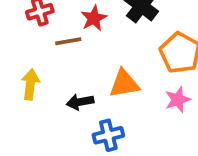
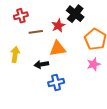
red star: (94, 18) -> (58, 26), moved
orange triangle: (124, 84) -> (58, 49), moved

